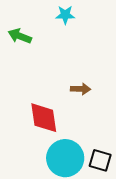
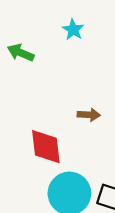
cyan star: (65, 15) -> (73, 30), turned 30

